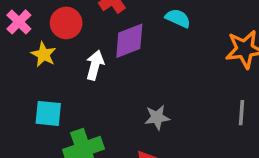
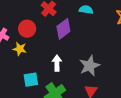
white arrow: (95, 65) -> (57, 63), moved
gray star: (157, 117) -> (90, 66), size x1.5

